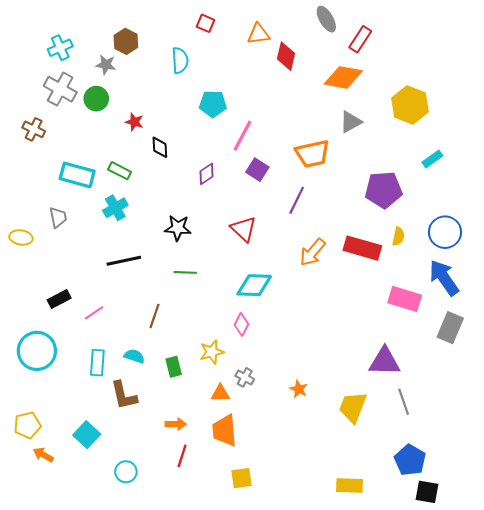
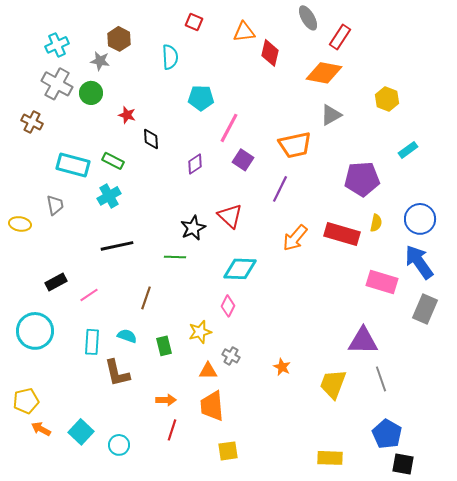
yellow hexagon: (410, 105) -> (387, 99), size x0.7
black star: (178, 228) -> (193, 228), moved, turned -30
cyan square: (87, 435) -> (81, 432), moved

